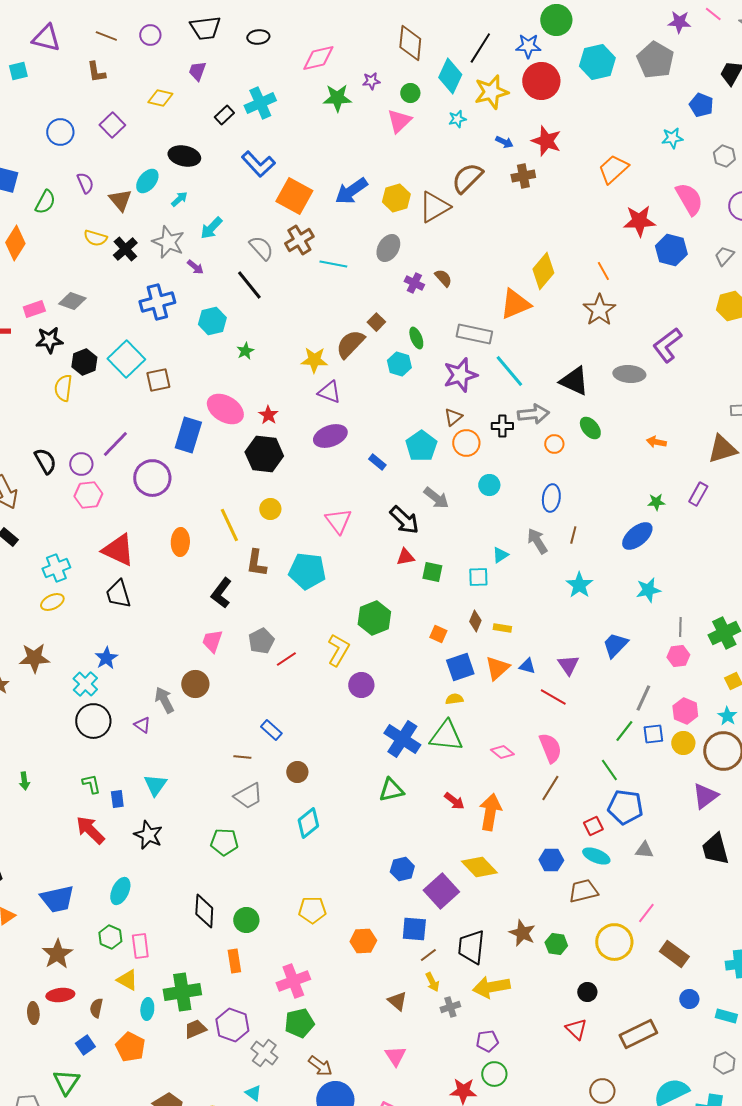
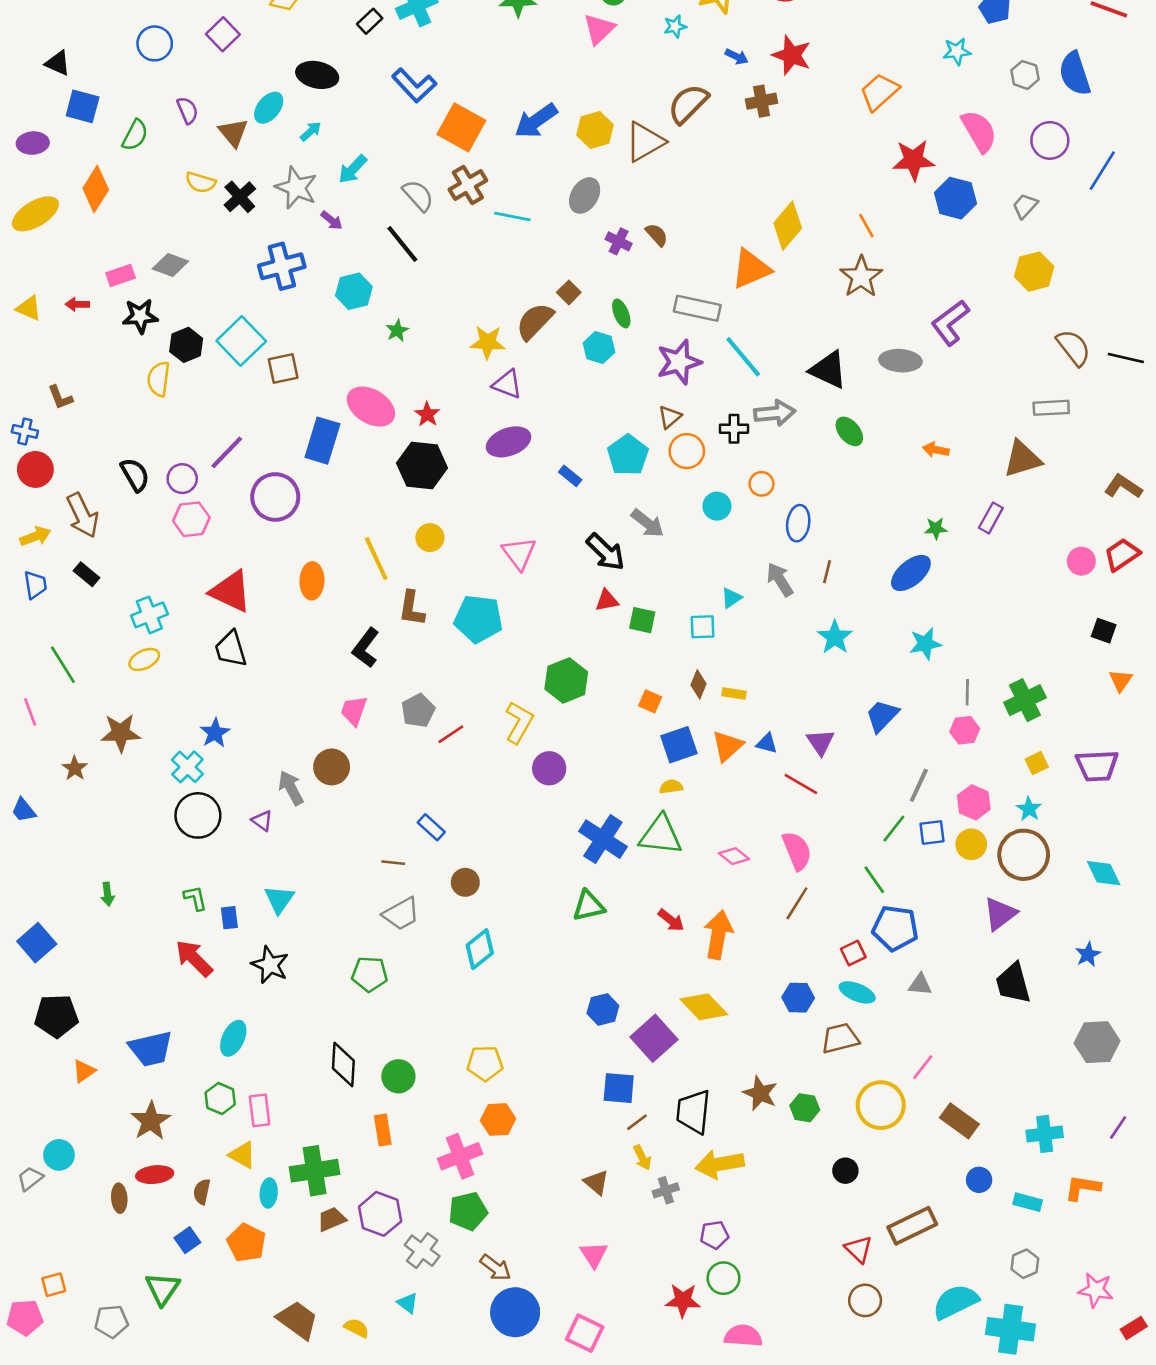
orange circle: (554, 444) -> (762, 484), moved
orange hexagon: (363, 941) -> (498, 1120), moved
red triangle: (576, 1029) -> (859, 1249), moved

